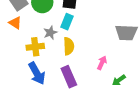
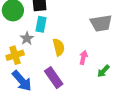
yellow semicircle: (69, 46) -> (59, 47), moved

